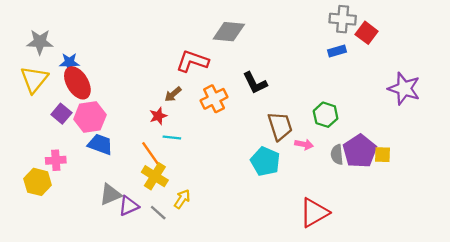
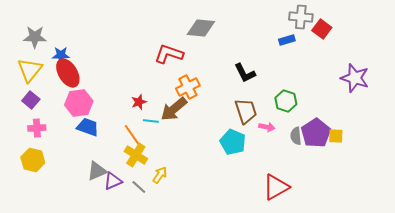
blue rectangle: (337, 51) -> (287, 40), moved
black L-shape: (255, 83) -> (245, 73), moved
brown arrow: (173, 94) -> (174, 109), moved, size x1.8
purple square: (61, 114) -> (31, 100), moved
pink cross: (56, 160) -> (37, 128), moved

